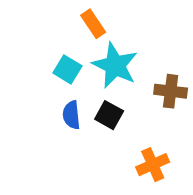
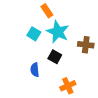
blue semicircle: (71, 115) -> (35, 70), moved
orange cross: (153, 165) -> (68, 86), moved

